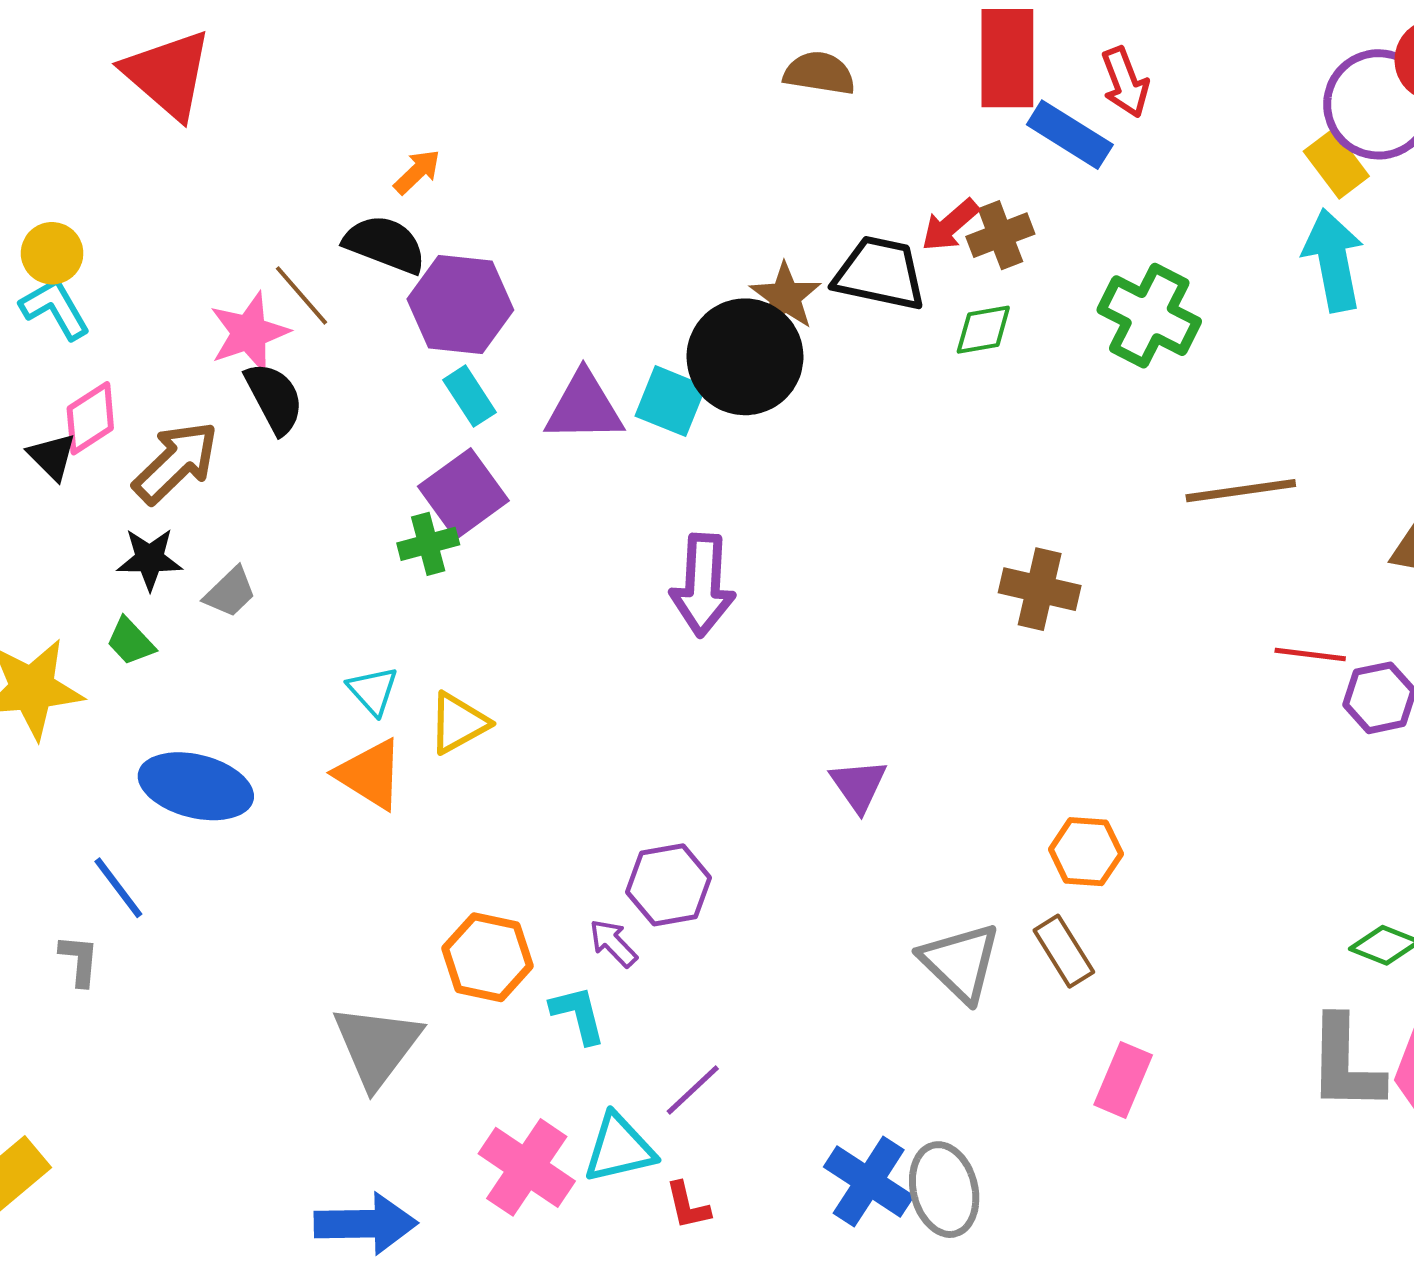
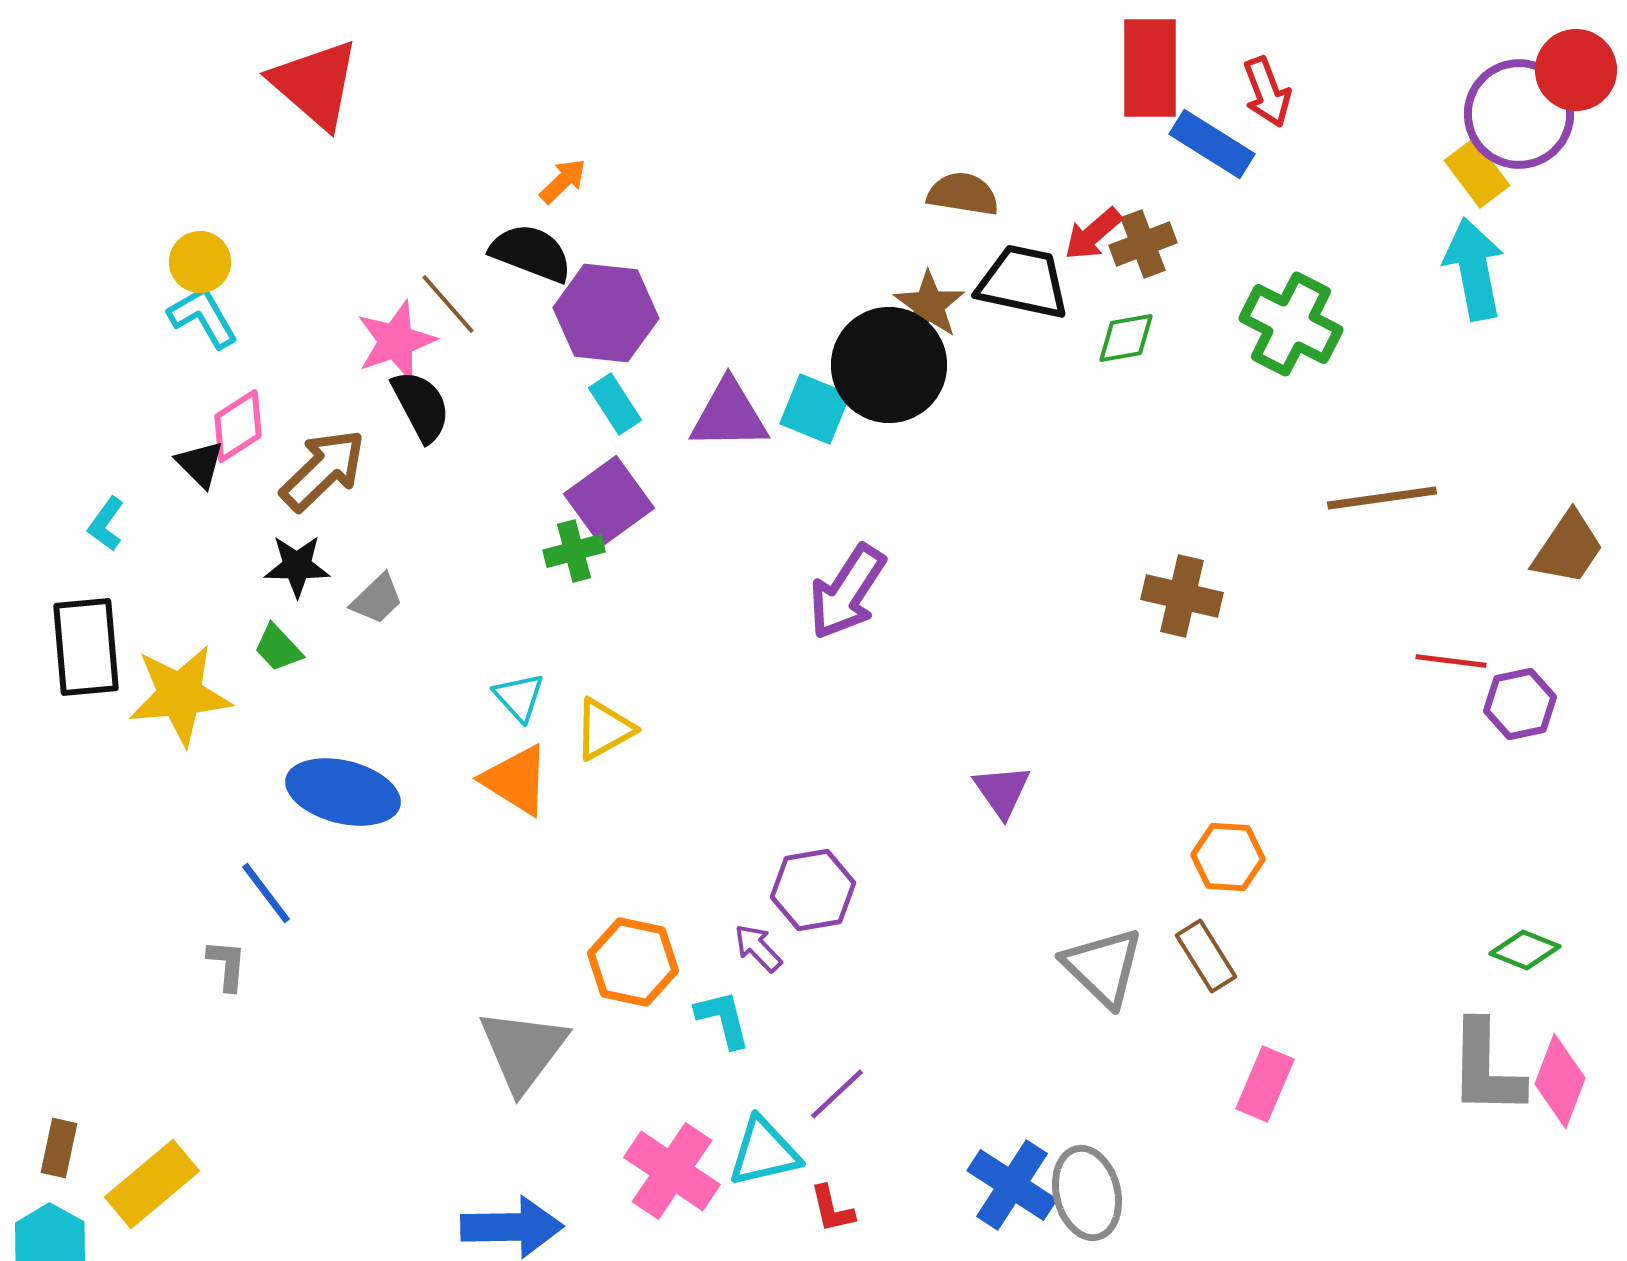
brown semicircle: (819, 73) -> (963, 194), moved
purple arrow: (703, 585) -> (847, 592), turned 30

